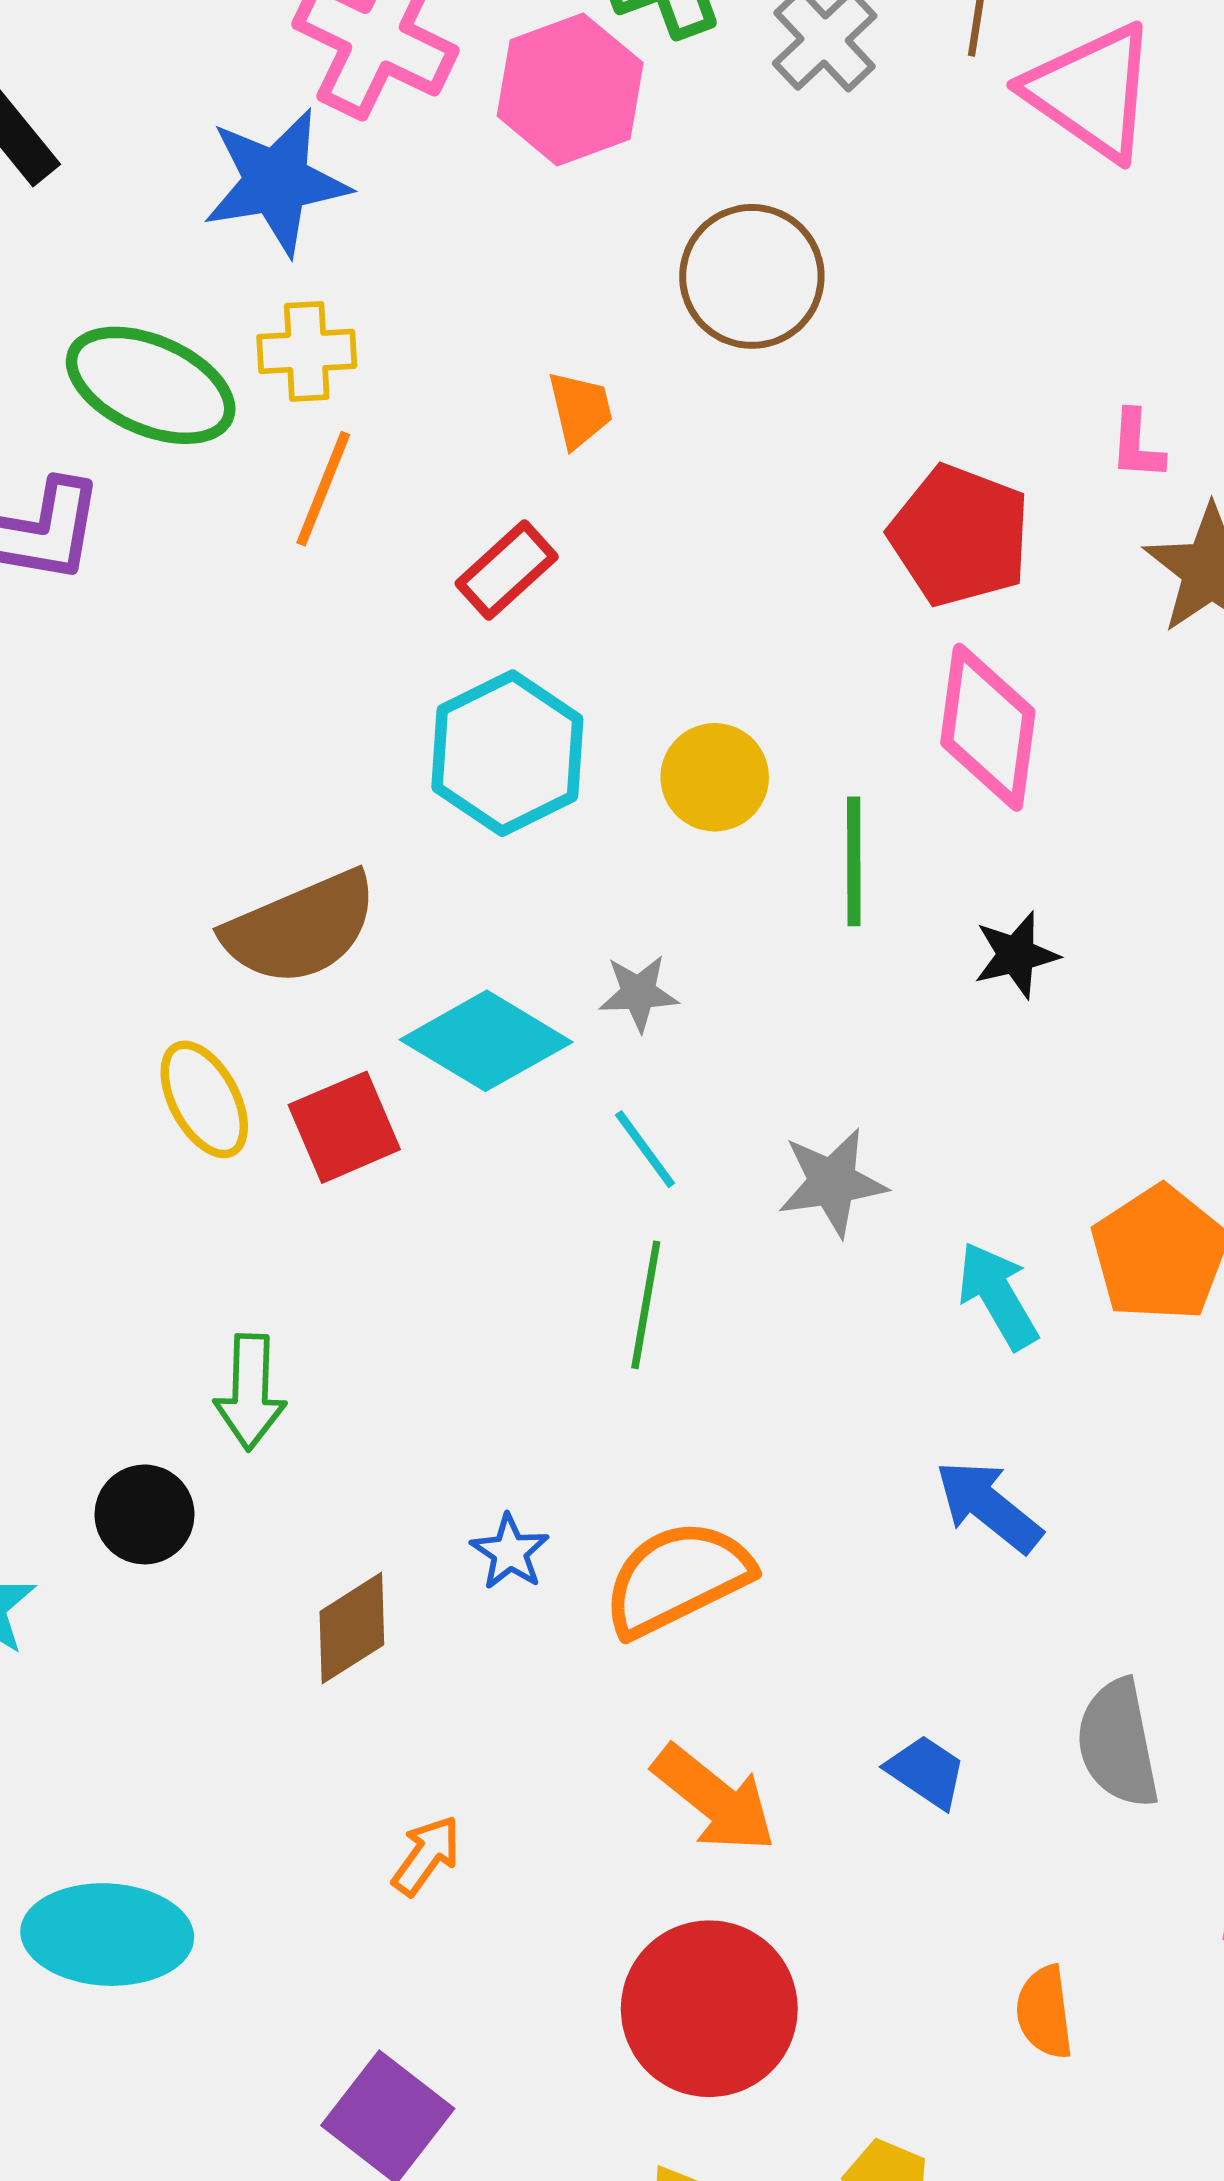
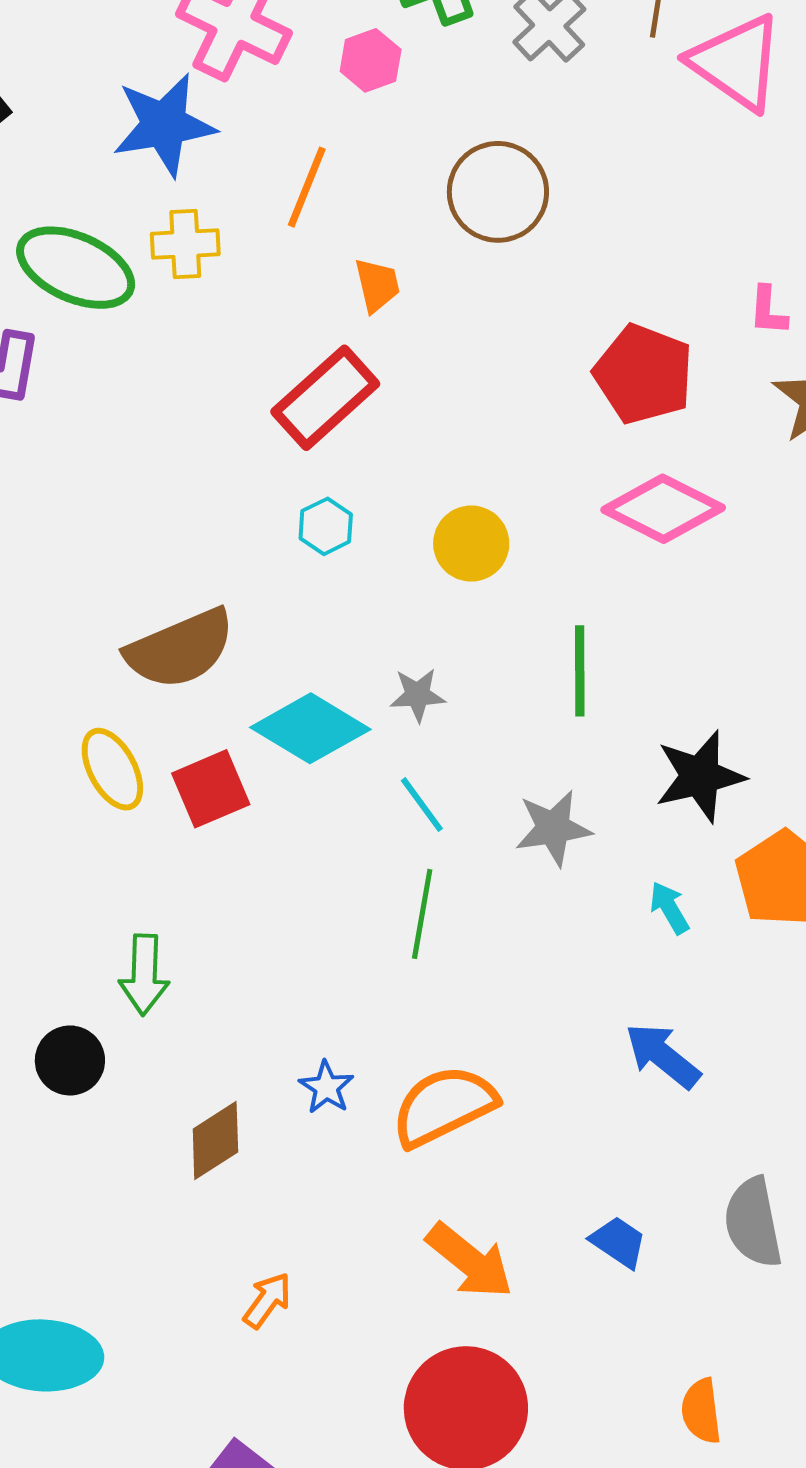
pink hexagon: (570, 89) -> (371, 60), size x0.6
orange line: (323, 489) -> (307, 187), moved
red rectangle: (507, 570) -> (325, 398), size x1.5
pink diamond: (988, 727) -> (663, 509), turned -71
cyan hexagon: (507, 753) -> (326, 526), size x0.5
green line: (854, 861) -> (580, 671), moved
black star: (1016, 955) -> (700, 776), moved, size x1.5
cyan arrow: (998, 1295) -> (669, 908), size x0.7

